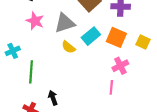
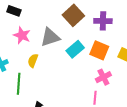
yellow semicircle: (68, 47) -> (33, 61), moved, turned 72

